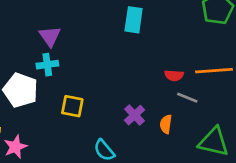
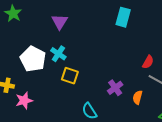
cyan cross: (47, 65) -> (58, 54), moved, turned 35
red semicircle: (174, 75) -> (148, 62), turned -72

